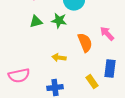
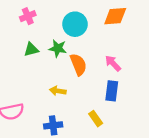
orange semicircle: (85, 43) -> (78, 64), moved
blue rectangle: (110, 69) -> (112, 91), moved

